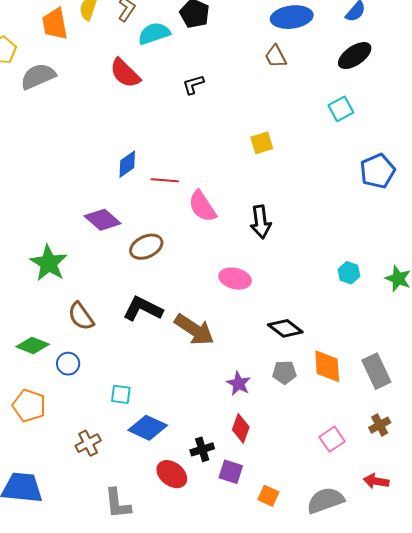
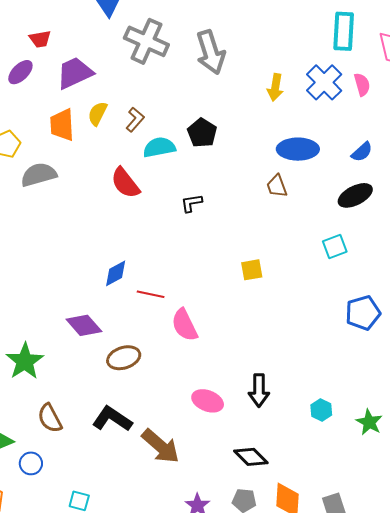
black arrow: (261, 222) -> (259, 390), moved

